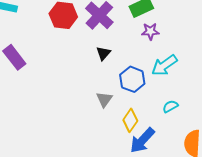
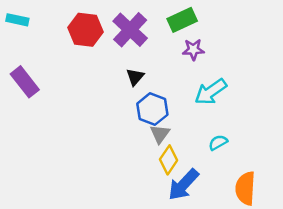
blue hexagon: (132, 79) -> (152, 109), moved
gray triangle: (104, 99) -> (160, 134), moved

